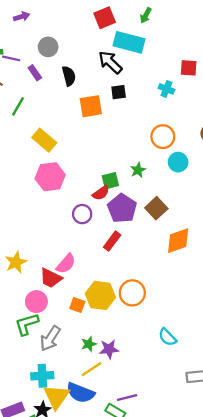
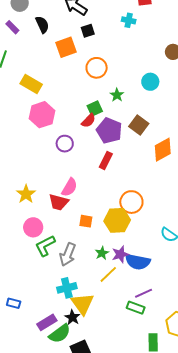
orange circle: (163, 137) -> (97, 68), moved
purple circle: (82, 214) -> (65, 144), moved
yellow hexagon: (100, 295) -> (117, 220), moved
pink circle: (36, 302) -> (33, 227), moved
blue semicircle: (81, 393) -> (138, 262), moved

